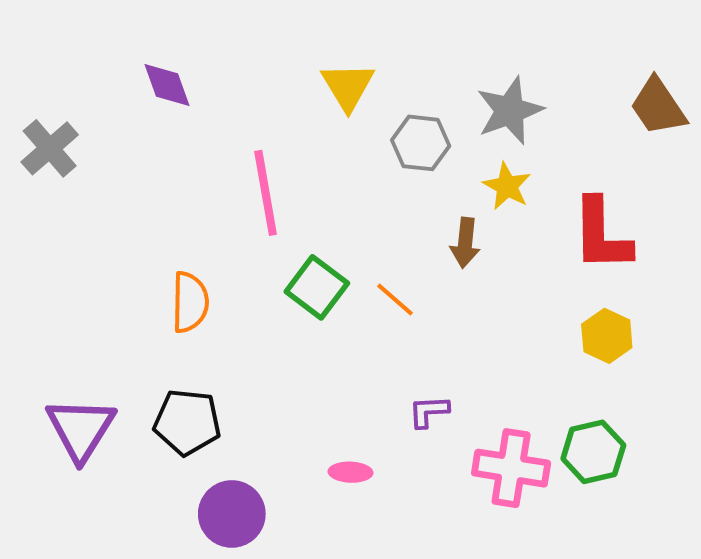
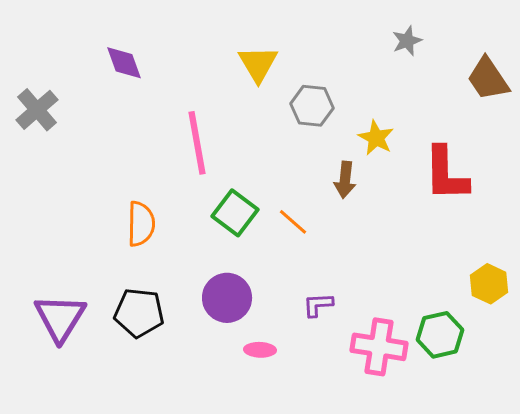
gray star: (510, 111) -> (407, 41), moved, size x0.6
yellow hexagon: (607, 336) -> (489, 284), moved
purple circle: (232, 514) -> (227, 298), moved

